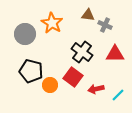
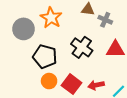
black pentagon: (31, 71) -> (45, 57), moved
red square: (73, 77) -> (72, 84), moved

